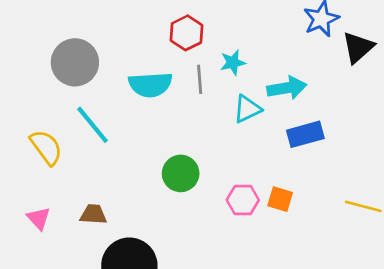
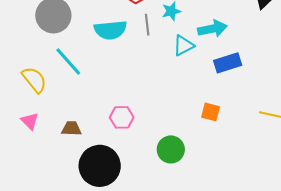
green circle: (181, 173) -> (171, 149), moved
pink hexagon: (243, 200) -> (122, 117), moved
pink triangle: (39, 218) -> (30, 121), moved

